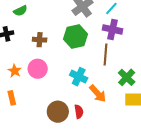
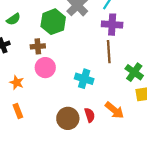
green hexagon: (76, 37) -> (53, 22), moved
pink circle: (38, 69) -> (45, 68), moved
orange arrow: (98, 94) -> (114, 110), moved

